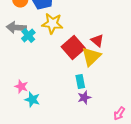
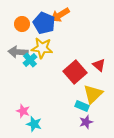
yellow star: (52, 24) -> (42, 48), moved
yellow triangle: (91, 56) -> (93, 94), moved
cyan rectangle: (80, 82) -> (82, 106), turned -56

